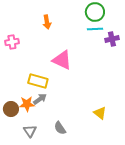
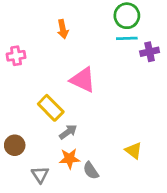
yellow rectangle: (38, 81) -> (51, 108), turned 30
gray arrow: (40, 99) -> (68, 132), moved
orange star: (27, 104) -> (69, 159), moved
gray semicircle: (60, 128) -> (91, 171), moved

